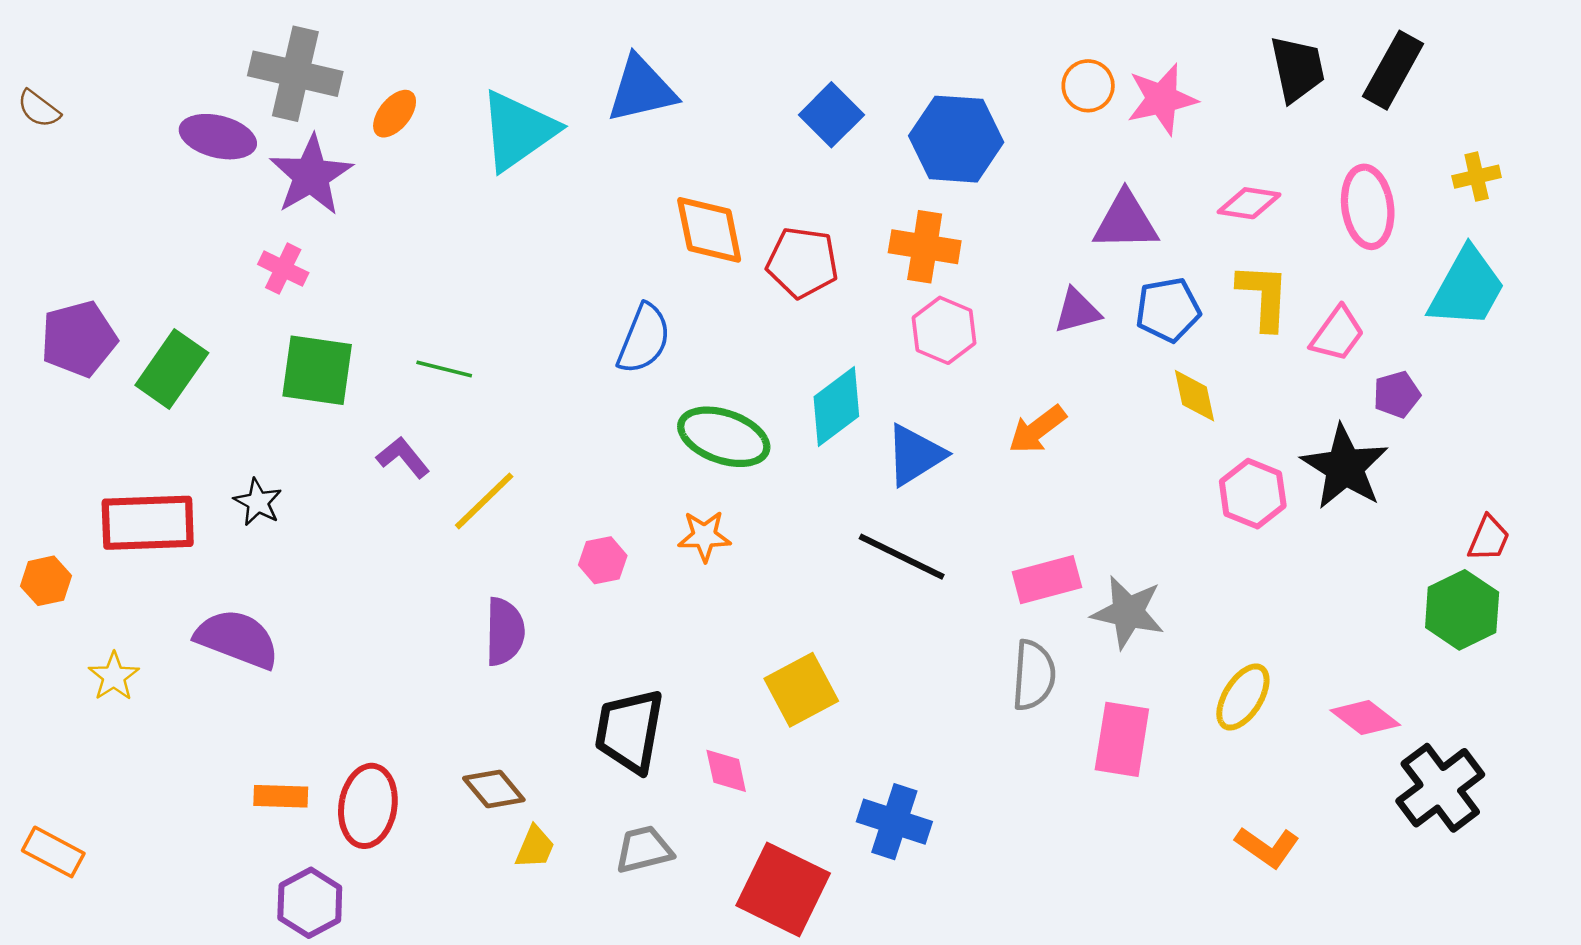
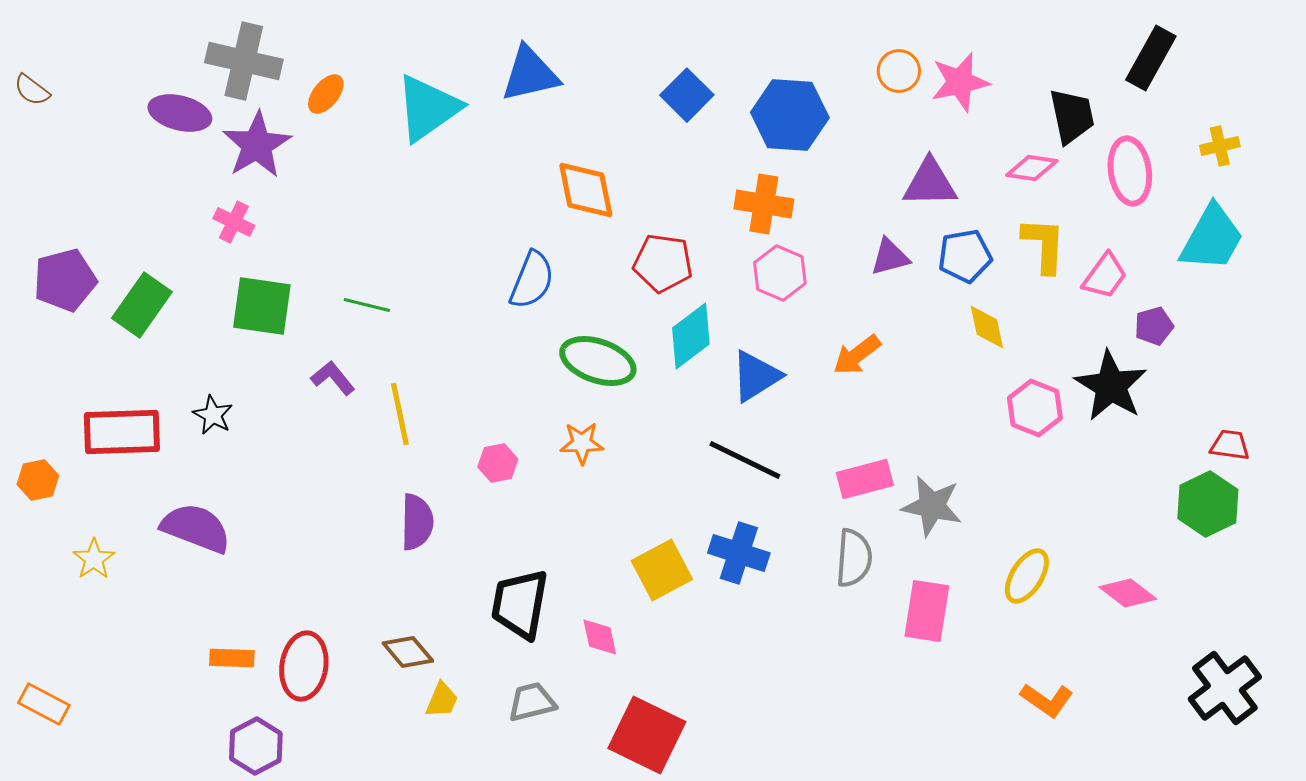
black trapezoid: (1297, 69) -> (1072, 116), moved
red pentagon: (802, 263) -> (663, 263), moved
yellow line: (484, 501) -> (400, 414), turned -58
red trapezoid: (1489, 538) -> (1230, 445), turned -105
black cross: (1440, 788) -> (1225, 688), moved
blue cross: (894, 822) -> (739, 553), moved

